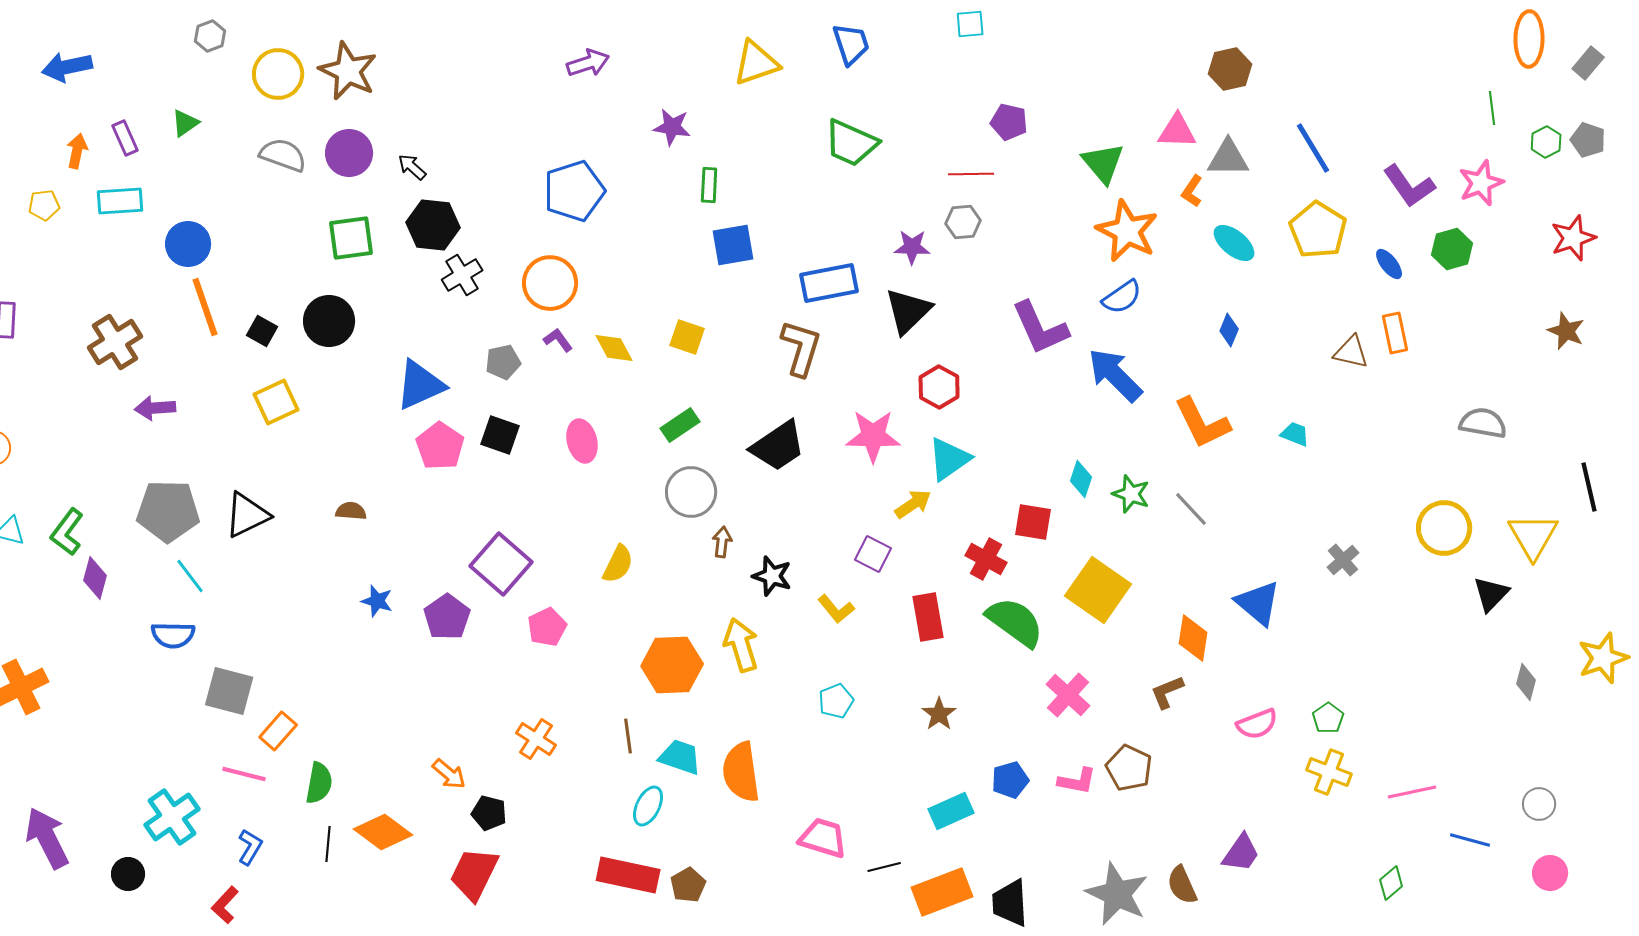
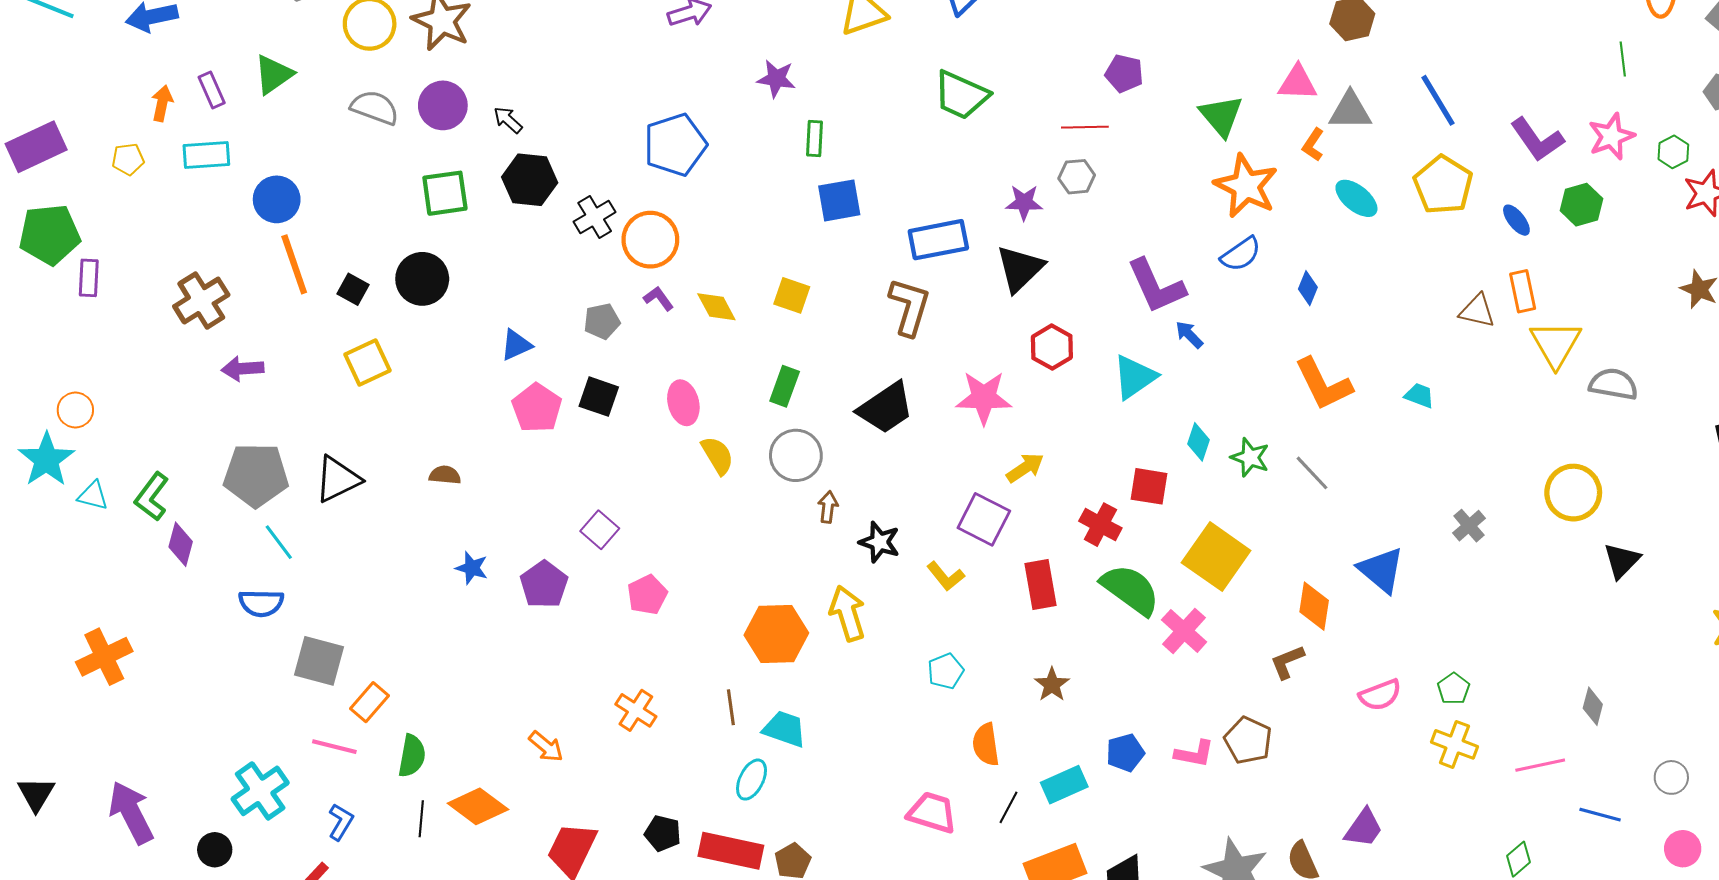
green triangle: (185, 123) -> (274, 74), size x1.4
green hexagon: (1546, 142) -> (1673, 152), moved
black cross: (462, 275) -> (595, 217), moved
blue diamond: (1229, 330) -> (1308, 288), moved
blue arrow: (1115, 375) -> (1189, 335), moved, size x0.5
blue triangle: (420, 385) -> (516, 345), size x0.6
green rectangle: (680, 425) -> (785, 386), turned -36
cyan triangle: (949, 459) -> (1134, 377), moved
yellow triangle: (1533, 536) -> (1556, 344), moved
purple square: (873, 554) -> (984, 519), size x1.4
purple square: (501, 564) -> (600, 530), size x0.6
yellow semicircle: (618, 564) -> (717, 455), moved, turned -57
gray diamond: (1526, 682) -> (1593, 706), moved
pink cross: (1068, 695) -> (1184, 631), moved
orange semicircle: (741, 772) -> (986, 744), moved, size x0.7
black pentagon: (489, 813) -> (663, 833), moved
black line: (884, 867) -> (1009, 807), moved, turned -48

